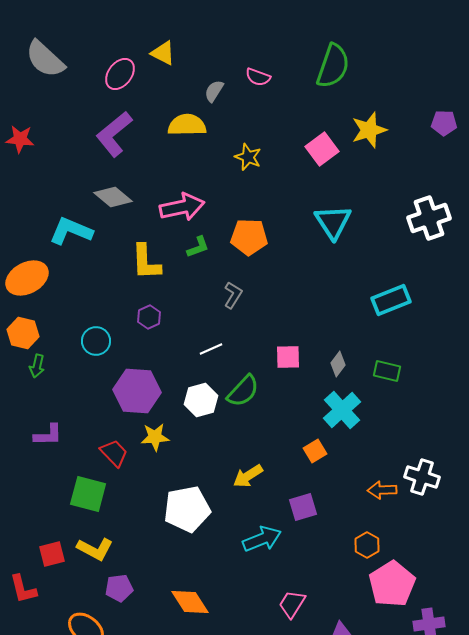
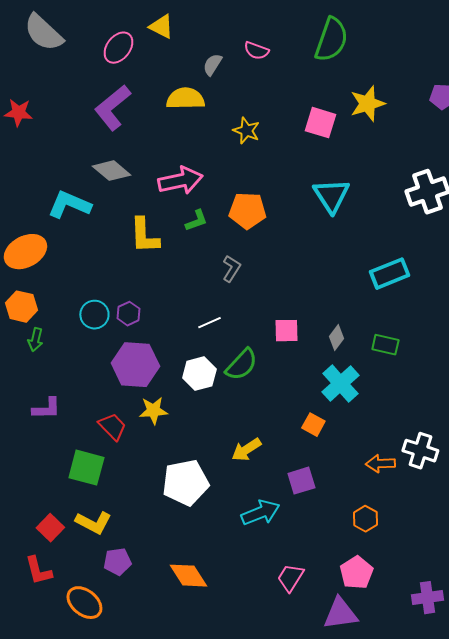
pink square: (322, 149) -> (320, 123), turned -36
purple hexagon: (149, 317) -> (128, 314), moved
orange square: (315, 451) -> (313, 425), turned -30
red square: (52, 554) -> (50, 528), turned -32
pink pentagon: (392, 584) -> (356, 573), moved, size x0.7
red L-shape: (23, 589) -> (38, 571), moved

